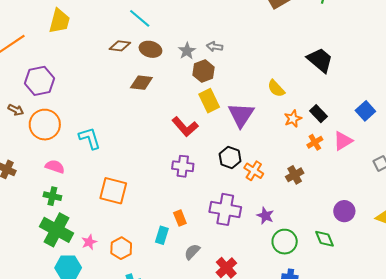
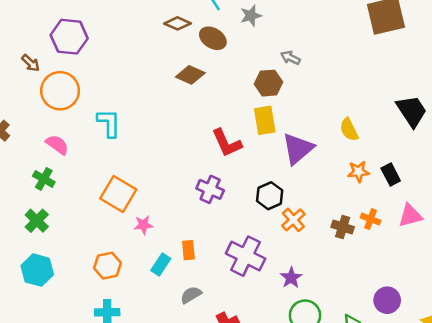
gray star: (187, 51) -> (251, 16), moved
orange cross: (315, 142) -> (371, 219), moved, turned 35
brown cross: (295, 175) -> (343, 227), moved, turned 30
green cross: (57, 230) -> (37, 221), size x0.6
pink star: (89, 242) -> (143, 225), moved

